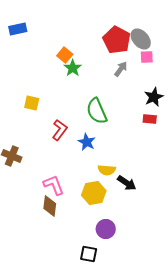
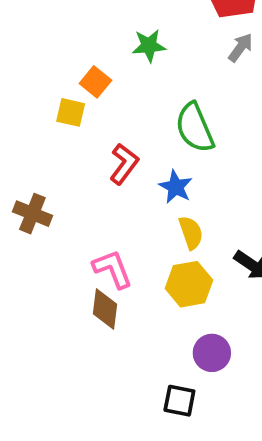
orange square: (65, 55) -> (95, 82), moved
green star: (73, 68) -> (149, 46), turned 30
yellow semicircle: (107, 170) -> (191, 233), moved, turned -114

